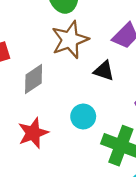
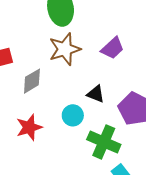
black triangle: (104, 71) -> (96, 94), moved

